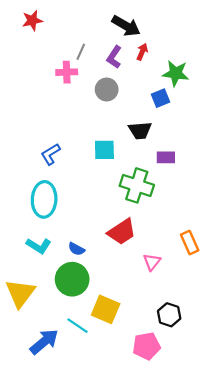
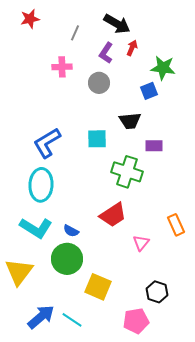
gray line: (81, 52) -> (75, 33), moved
blue L-shape: (51, 154) -> (47, 143), size x1.5
cyan L-shape: (39, 246) -> (36, 228), size x1.4
cyan line: (78, 326) -> (72, 320), moved

